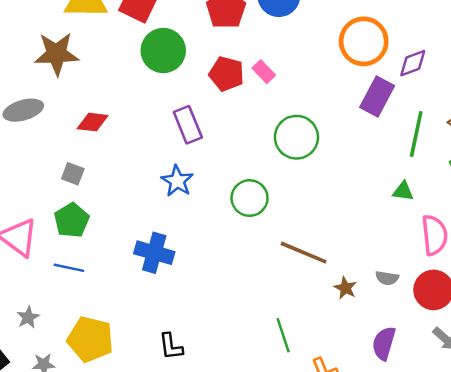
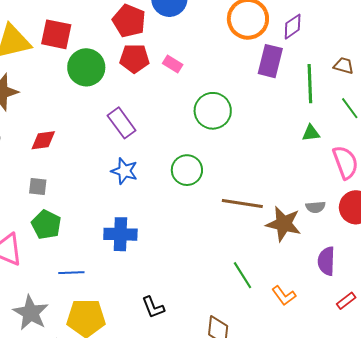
red pentagon: (227, 74) -> (134, 58), moved
blue line: (69, 268) -> (71, 273), moved
brown star: (345, 288) -> (284, 224), size x1.8
gray star: (28, 317) -> (31, 313), size x1.8

